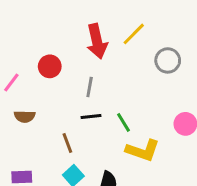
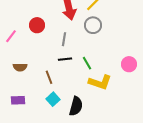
gray circle: (168, 60) -> (93, 25), moved
brown semicircle: (25, 117) -> (20, 67), moved

